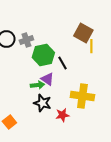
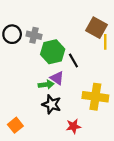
gray cross: (26, 40) -> (34, 35), turned 32
red star: (62, 115) -> (73, 126), moved

